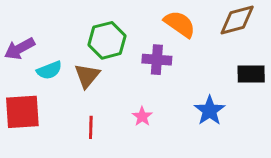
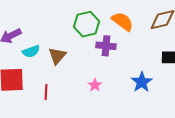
green hexagon: (107, 40) -> (87, 24), moved
red line: (91, 127) -> (46, 92), moved

